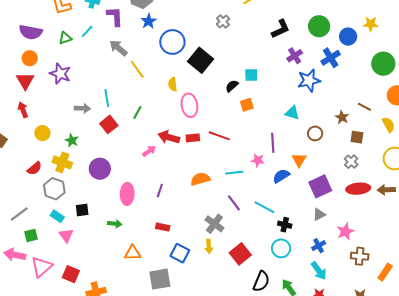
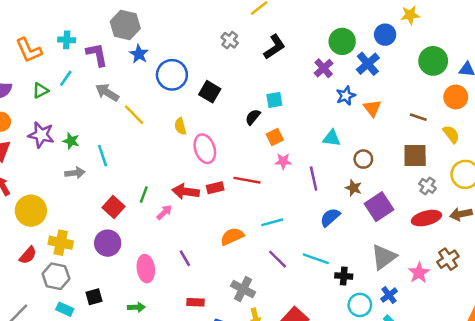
green circle: (319, 26) -> (342, 41), moved
black L-shape: (281, 29) -> (274, 47), moved
black square: (201, 60) -> (210, 92), size x0.7
blue star: (309, 80) -> (346, 96), size x0.7
green line: (137, 113) -> (144, 195), moved
brown star: (342, 117) -> (353, 188), moved
red square: (109, 124) -> (113, 207), moved
yellow circle: (42, 133) -> (31, 211), size x1.6
brown square: (357, 137) -> (415, 156), size x1.5
green star: (72, 140) -> (71, 141), moved
pink star: (258, 160) -> (283, 161), moved
orange triangle: (299, 160) -> (372, 108), moved
gray cross: (351, 162) -> (428, 186), moved
purple square: (320, 186) -> (379, 207), moved
purple line: (160, 191) -> (185, 258), turned -40
gray triangle: (319, 214) -> (384, 257), size x1.6
gray cross: (214, 224) -> (243, 289), moved
cyan circle: (281, 248) -> (360, 305), moved
brown cross: (360, 256) -> (448, 259), moved, turned -30

